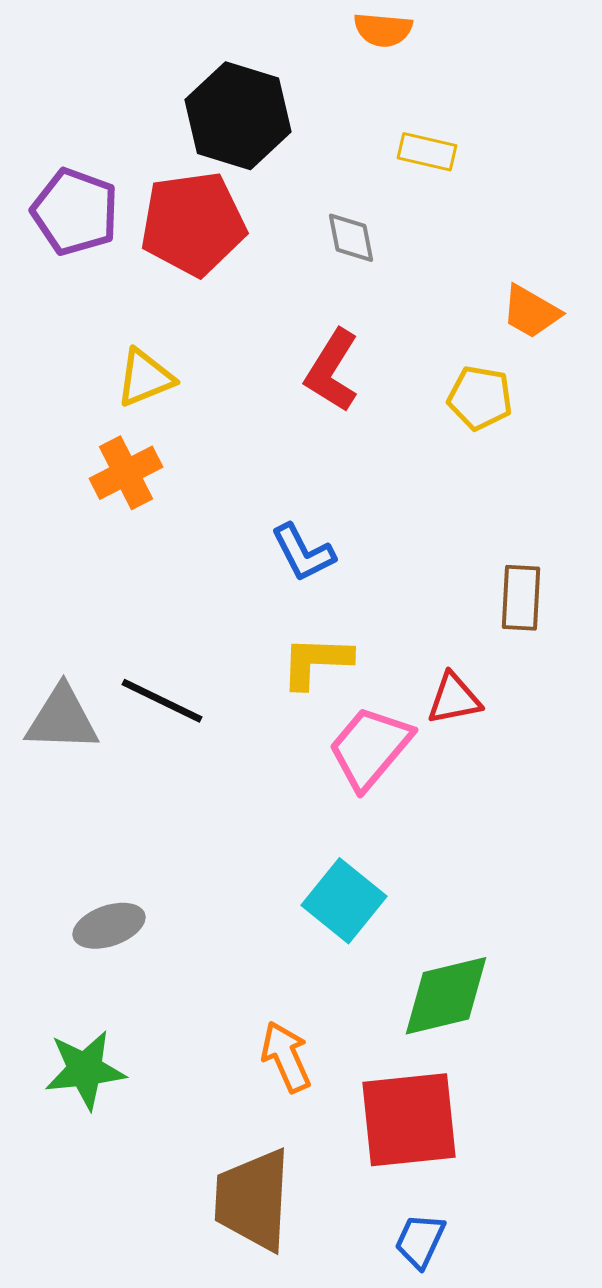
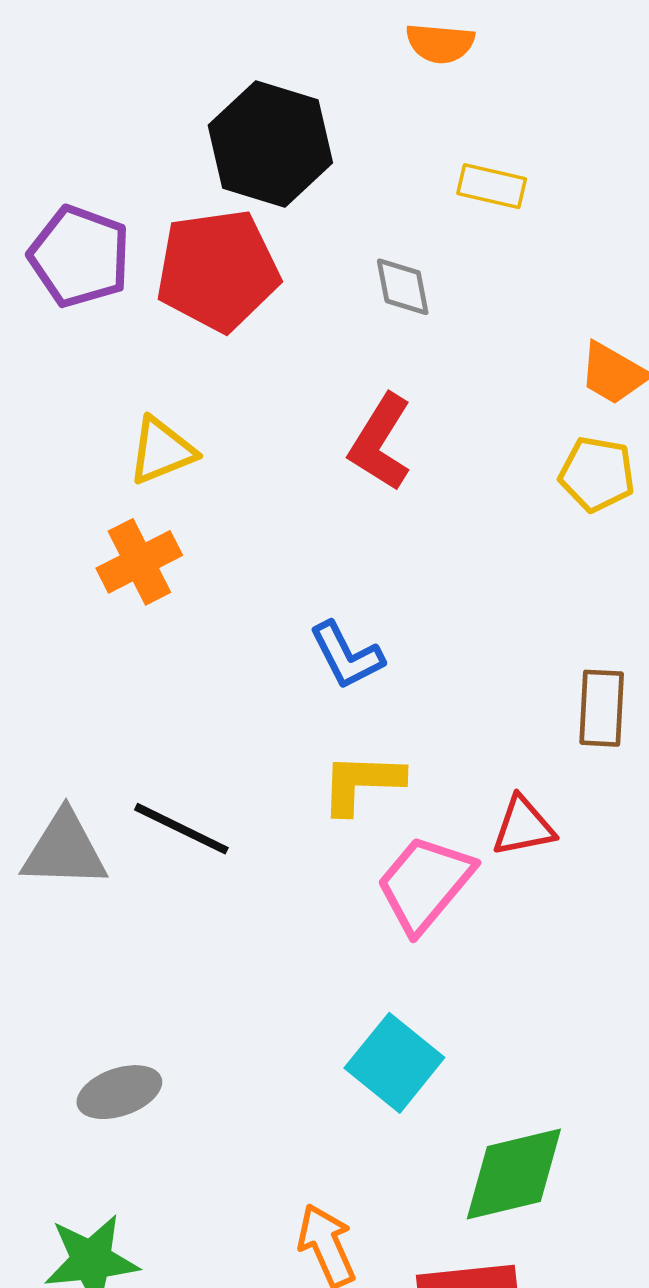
yellow pentagon: (480, 398) -> (597, 474), moved

